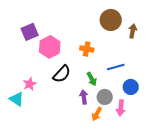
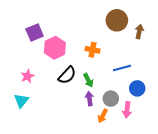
green arrow: (92, 79) -> (88, 80), moved
pink star: (30, 84) -> (27, 76), moved
cyan triangle: (17, 99) -> (21, 101), turned 35

